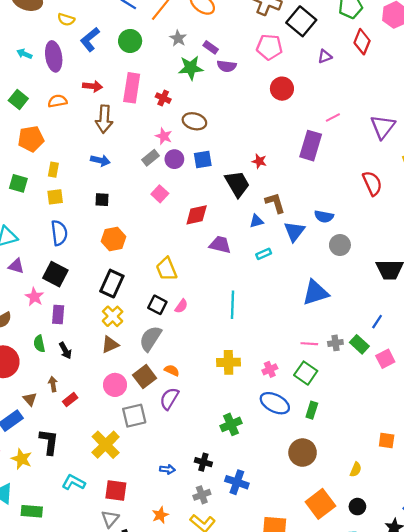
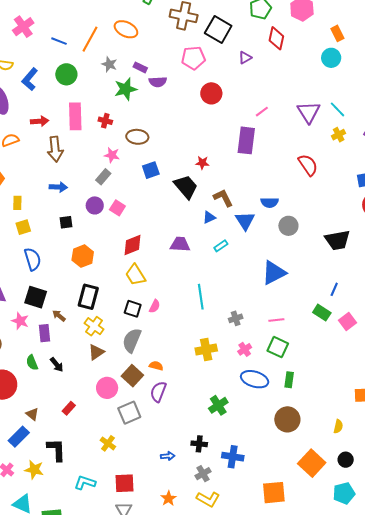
purple circle: (174, 159) -> (95, 205), moved
red diamond: (197, 215) -> (133, 245), moved
gray cross: (335, 343) -> (236, 318), moved
brown arrow: (53, 384) -> (59, 316), moved, turned -32
yellow cross: (106, 445) -> (108, 443), size x0.6

